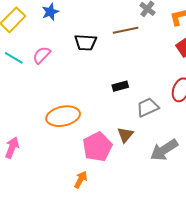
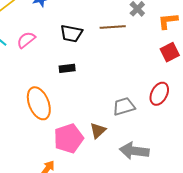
black rectangle: (120, 86) -> (67, 68), moved
orange ellipse: (63, 116) -> (39, 103), turned 72
gray arrow: (164, 150) -> (134, 151), turned 32

